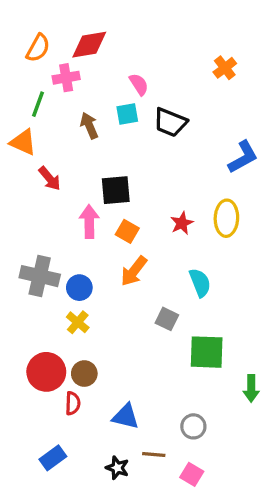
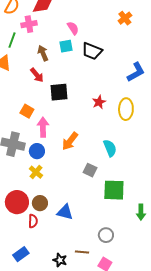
red arrow: (50, 179) -> (37, 75), moved
pink arrow: (89, 221) -> (43, 127), moved
red star: (182, 223) -> (99, 102), moved
orange square: (127, 231) -> (27, 111), moved
blue triangle: (126, 417) -> (65, 212), moved

